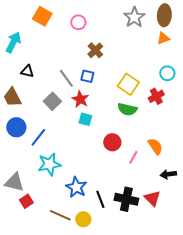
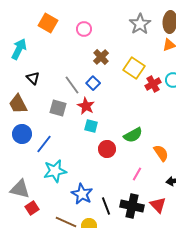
black triangle: (27, 71) -> (33, 78), turned 32
blue square: (87, 76) -> (93, 83), turned 32
yellow square: (128, 84) -> (134, 68), moved
red cross: (156, 96) -> (153, 84), moved
gray square: (52, 101) -> (58, 108), turned -30
green semicircle: (127, 109) -> (133, 135), moved, turned -42
red circle: (112, 142) -> (107, 149), moved
pink line: (133, 157) -> (137, 174), moved

